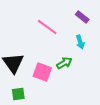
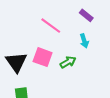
pink square: (42, 72) -> (43, 57), moved

